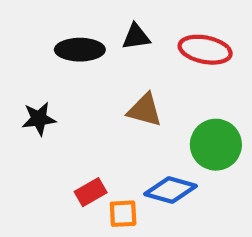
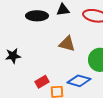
black star: (39, 119) -> (13, 56), moved

